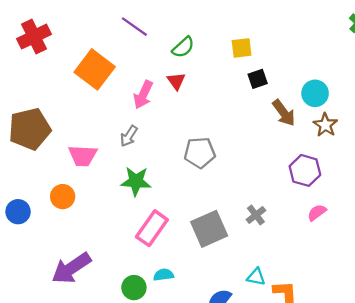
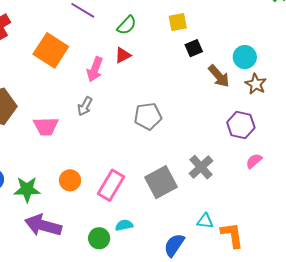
red triangle: (176, 81) -> (123, 55), turned 42
green star: (136, 181) -> (27, 189), moved
orange circle: (63, 197) -> (70, 180), moved
gray cross: (256, 215) -> (201, 167), size x1.4
purple arrow: (71, 268) -> (43, 225), turned 54

